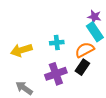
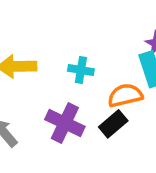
purple cross: (56, 74) -> (65, 123), turned 30

